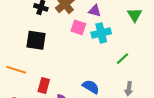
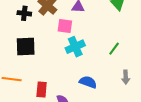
cyan cross: (101, 33) -> (75, 47), moved

